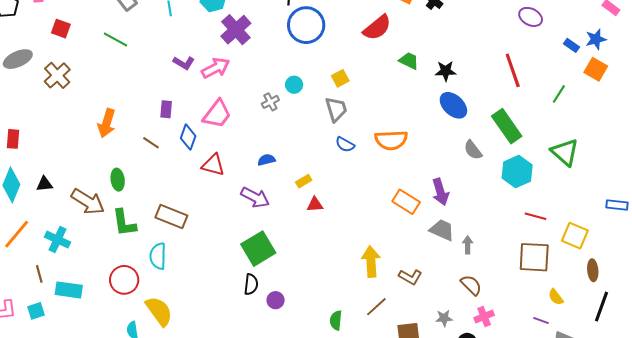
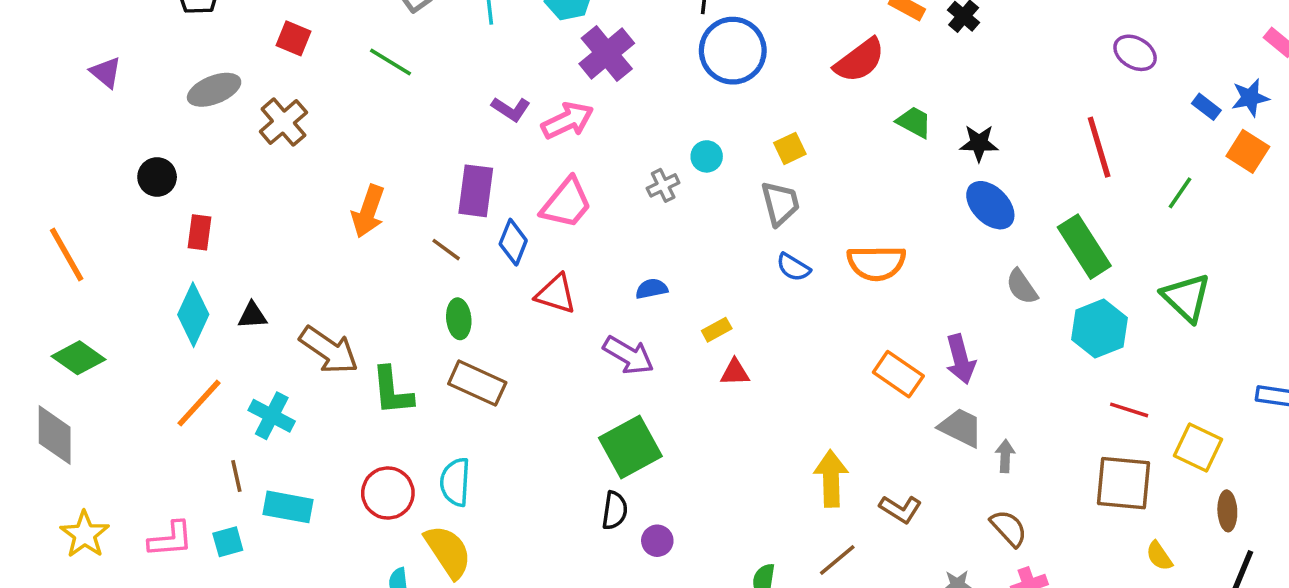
purple rectangle: (166, 109) -> (476, 191), size x1.6
green ellipse: (118, 180) -> (459, 319), moved
cyan semicircle: (158, 256) -> (455, 482), moved

